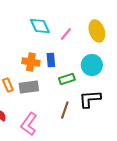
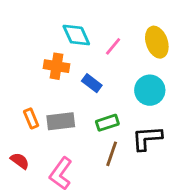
blue rectangle: (51, 60) -> (92, 83), turned -48
orange cross: (31, 62) -> (57, 66), moved
green rectangle: (67, 79) -> (107, 123), moved

